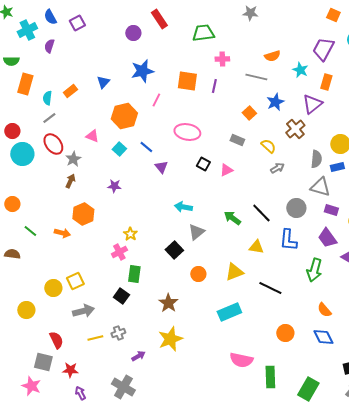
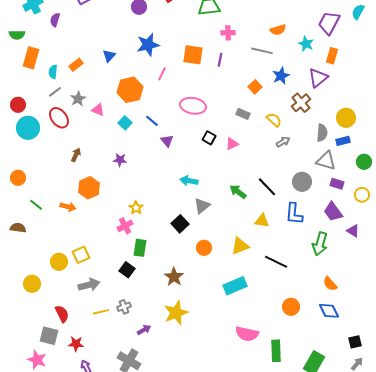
gray star: (73, 159) -> (78, 99), moved

